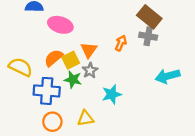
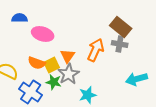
orange arrow: (121, 43) -> (96, 50), size x1.6
orange semicircle: (54, 58) -> (37, 63), turned -120
gray star: (90, 70) -> (69, 74), size x1.5
blue cross: (47, 91) -> (31, 92), turned 30

